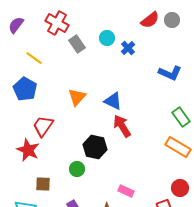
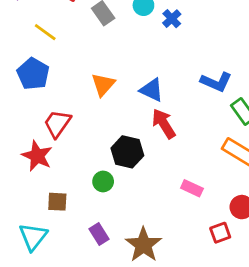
blue L-shape: (170, 73) -> (216, 82), moved
pink rectangle: (126, 191) -> (192, 188), moved

